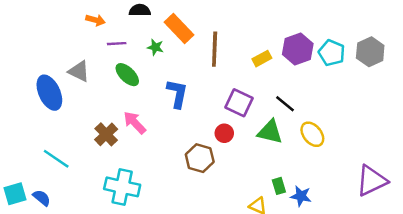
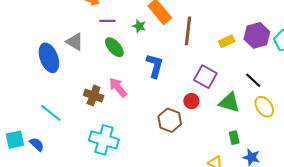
black line: (285, 104) -> (253, 80), moved
brown cross: (106, 134) -> (94, 95), turned -30
green rectangle: (279, 186) -> (234, 138), moved

